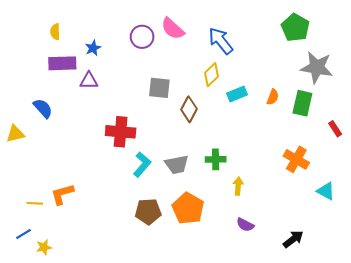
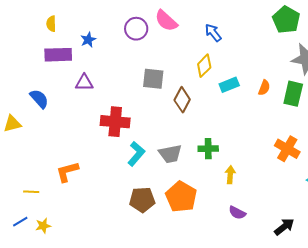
blue arrow: (221, 41) -> (213, 33), size x0.7
purple triangle: (89, 81) -> (84, 83), moved
orange L-shape: (62, 194) -> (67, 172), moved
yellow star: (44, 247) -> (43, 226), moved

